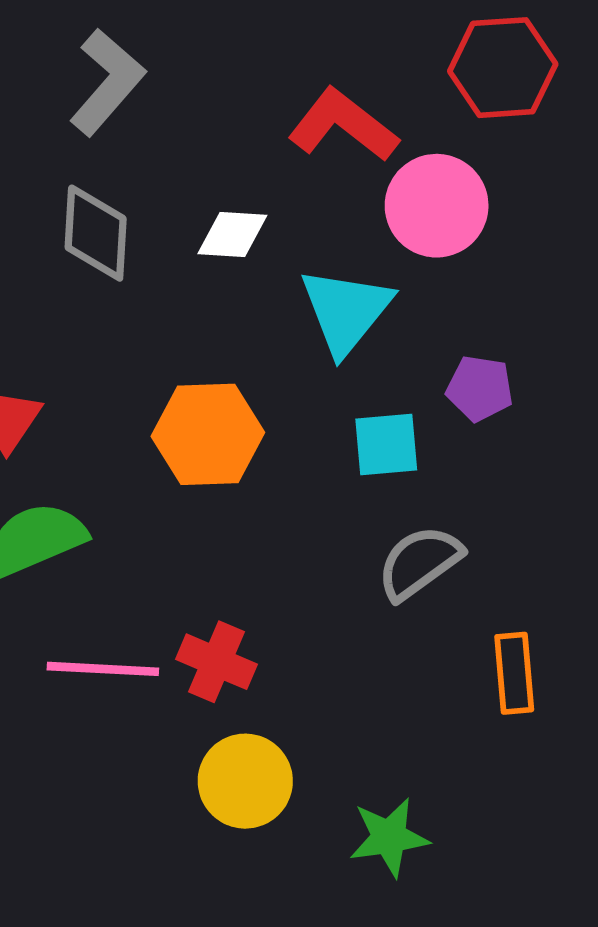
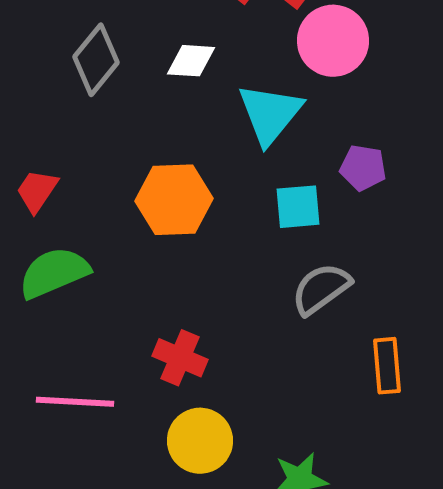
gray diamond: (96, 233) -> (96, 60), turned 36
pink line: (103, 669) -> (75, 402), moved

